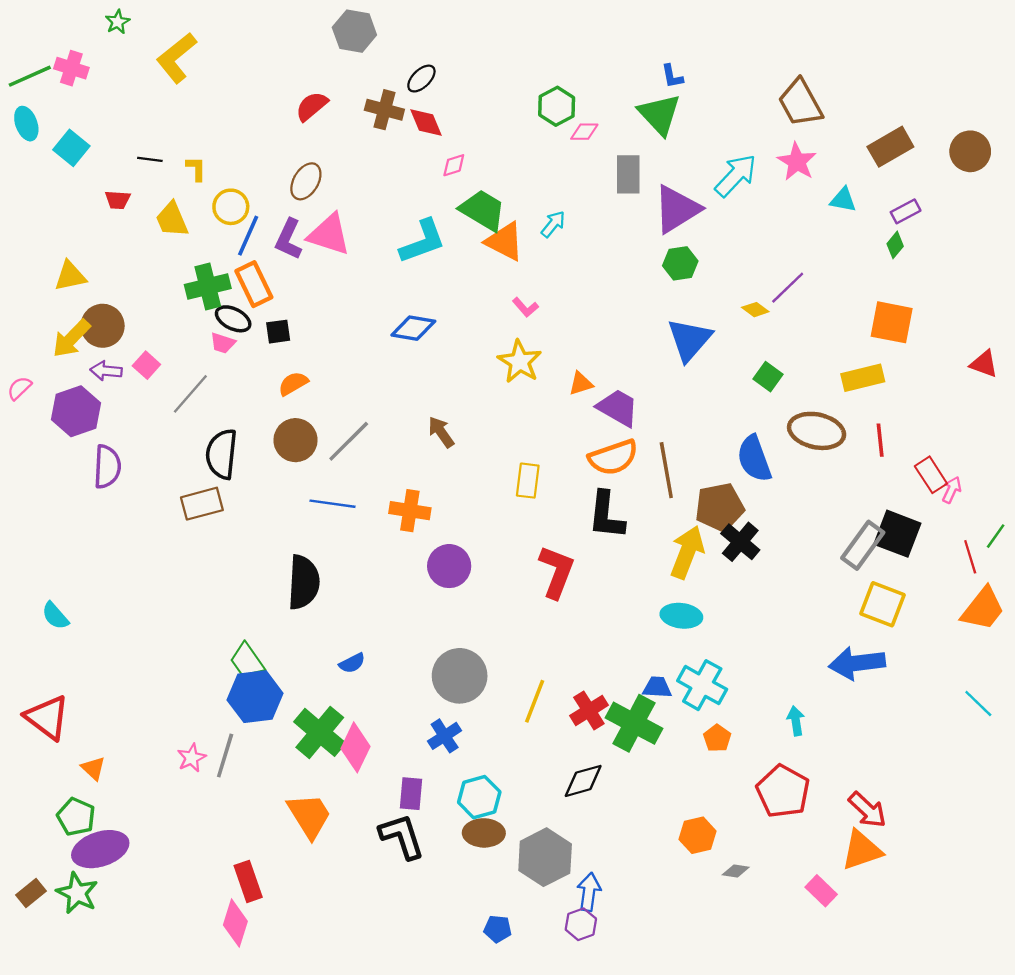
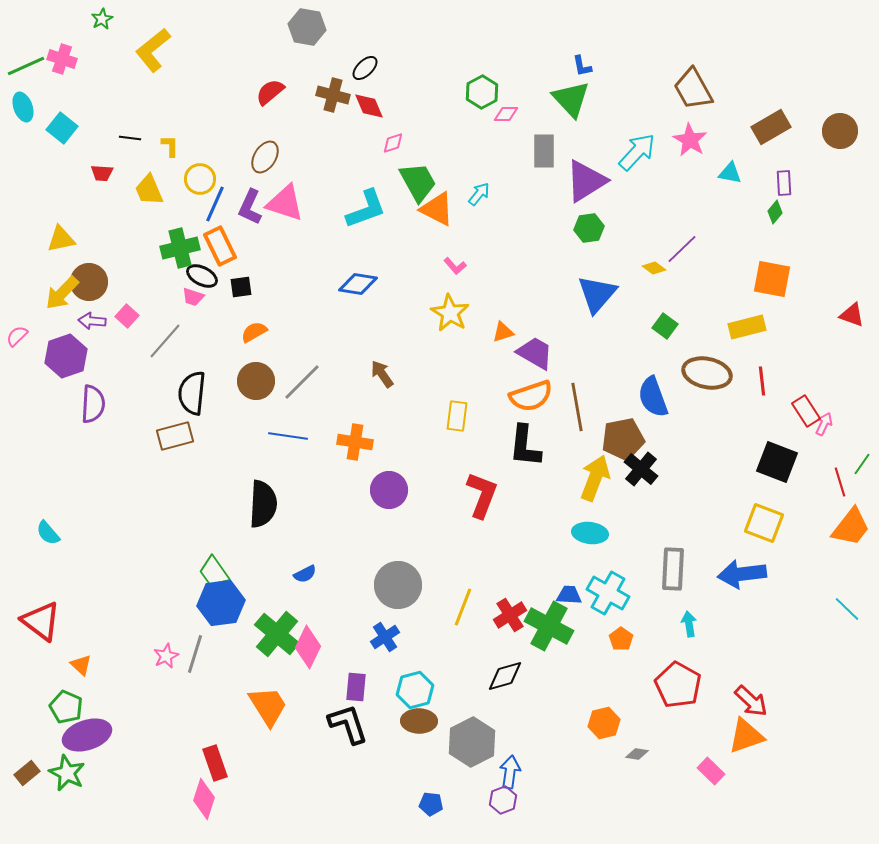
green trapezoid: (483, 210) -> (418, 182), turned 30
purple rectangle: (906, 211) -> (784, 183), turned -65
gray rectangle: (863, 545) -> (673, 569), moved, turned -33

